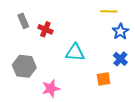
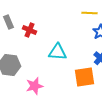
orange square: (104, 79) -> (84, 77), size x1.5

